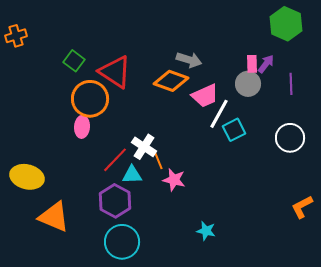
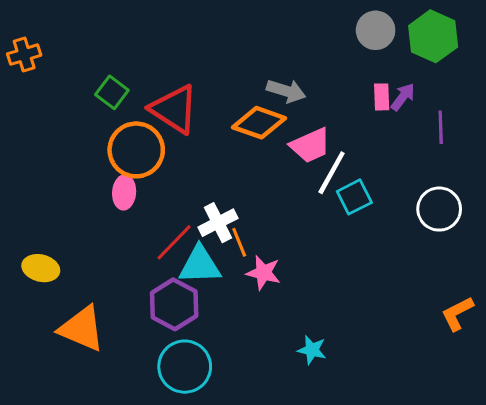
gray circle: (248, 84) -> (376, 30), moved
white cross: (144, 147) -> (218, 223), turned 30
cyan triangle: (132, 175) -> (200, 265), size x1.4
yellow ellipse: (27, 177) -> (41, 268), size x0.7

